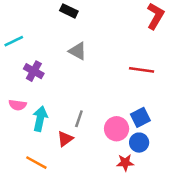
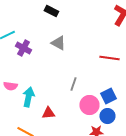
purple cross: (34, 71) -> (23, 48), moved
gray line: (79, 119) -> (73, 84), moved
red triangle: (65, 139) -> (48, 113), turned 32

